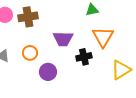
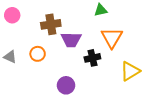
brown cross: (28, 17) -> (51, 24), moved
purple circle: (48, 72) -> (66, 85), moved

